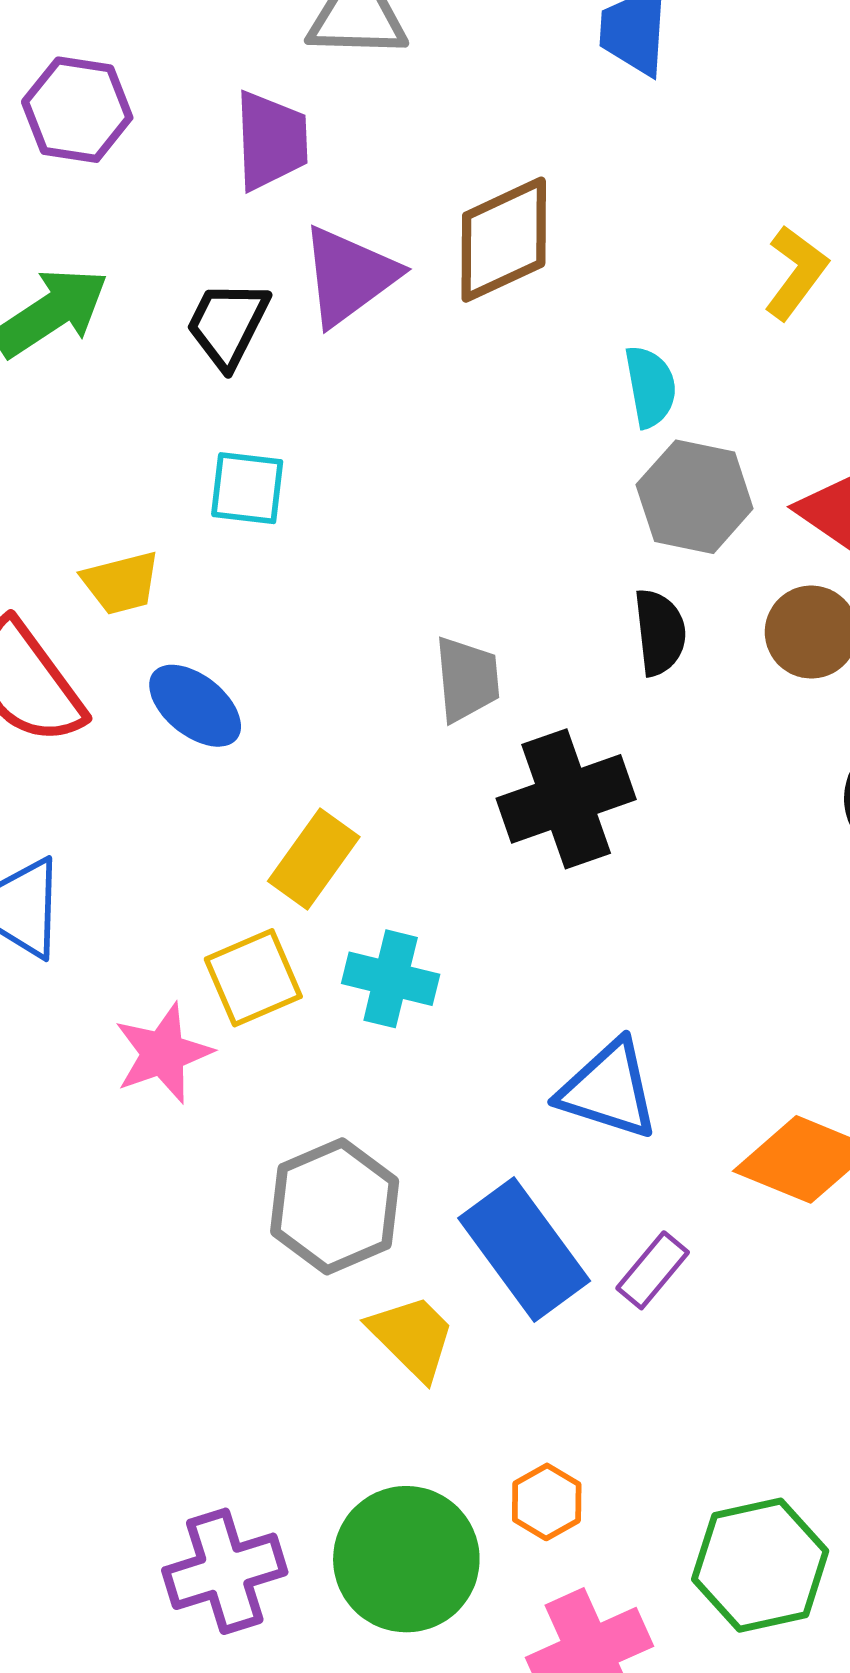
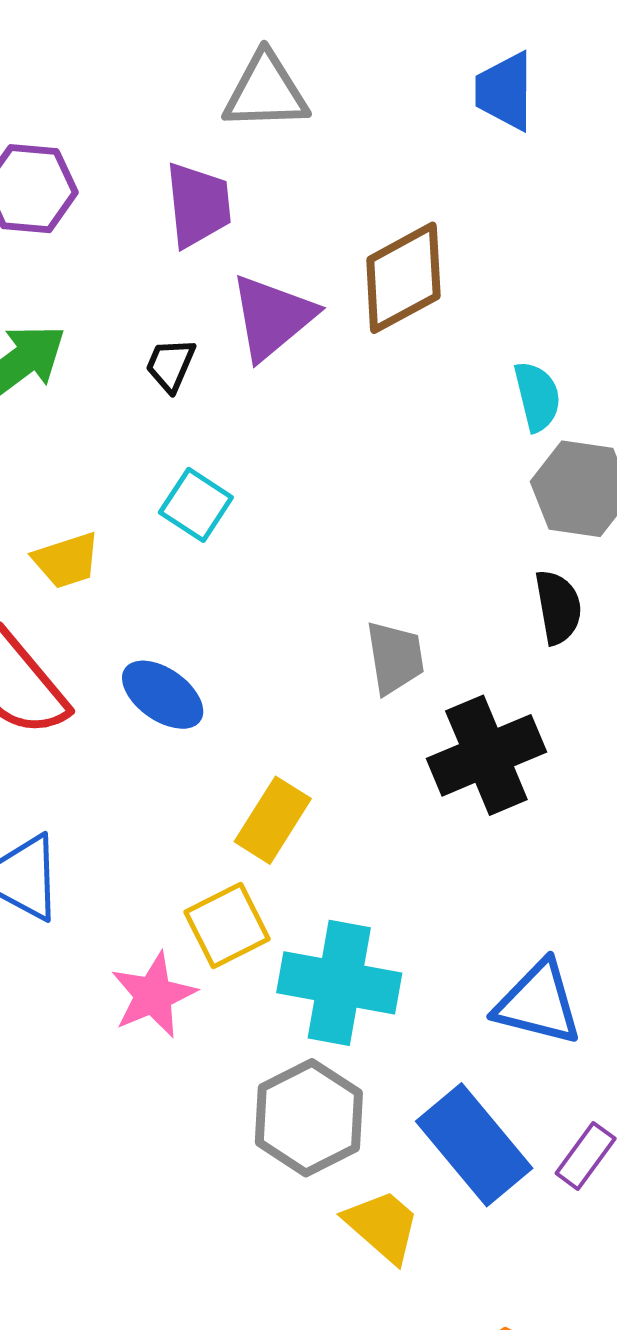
black trapezoid: (228, 324) -> (171, 365), size x0.7
cyan square: (247, 488) -> (196, 505), turned 30
yellow trapezoid: (121, 583) -> (66, 560), moved
cyan cross: (391, 979) -> (339, 983), moved, size x1.5

